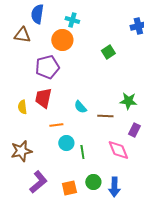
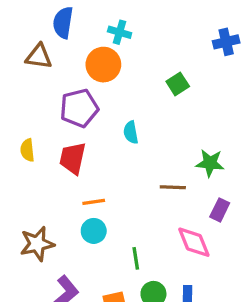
yellow semicircle: (22, 107) -> (27, 150), moved
cyan semicircle: (80, 107) -> (131, 132), moved, turned 32
cyan circle: (66, 143) -> (94, 231), moved
green line: (82, 152) -> (136, 258), moved

